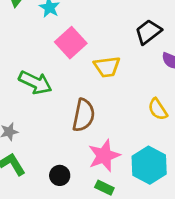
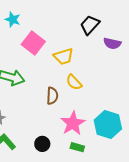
yellow semicircle: (158, 109) -> (74, 82), moved
brown semicircle: (84, 115) -> (52, 96), size x0.7

